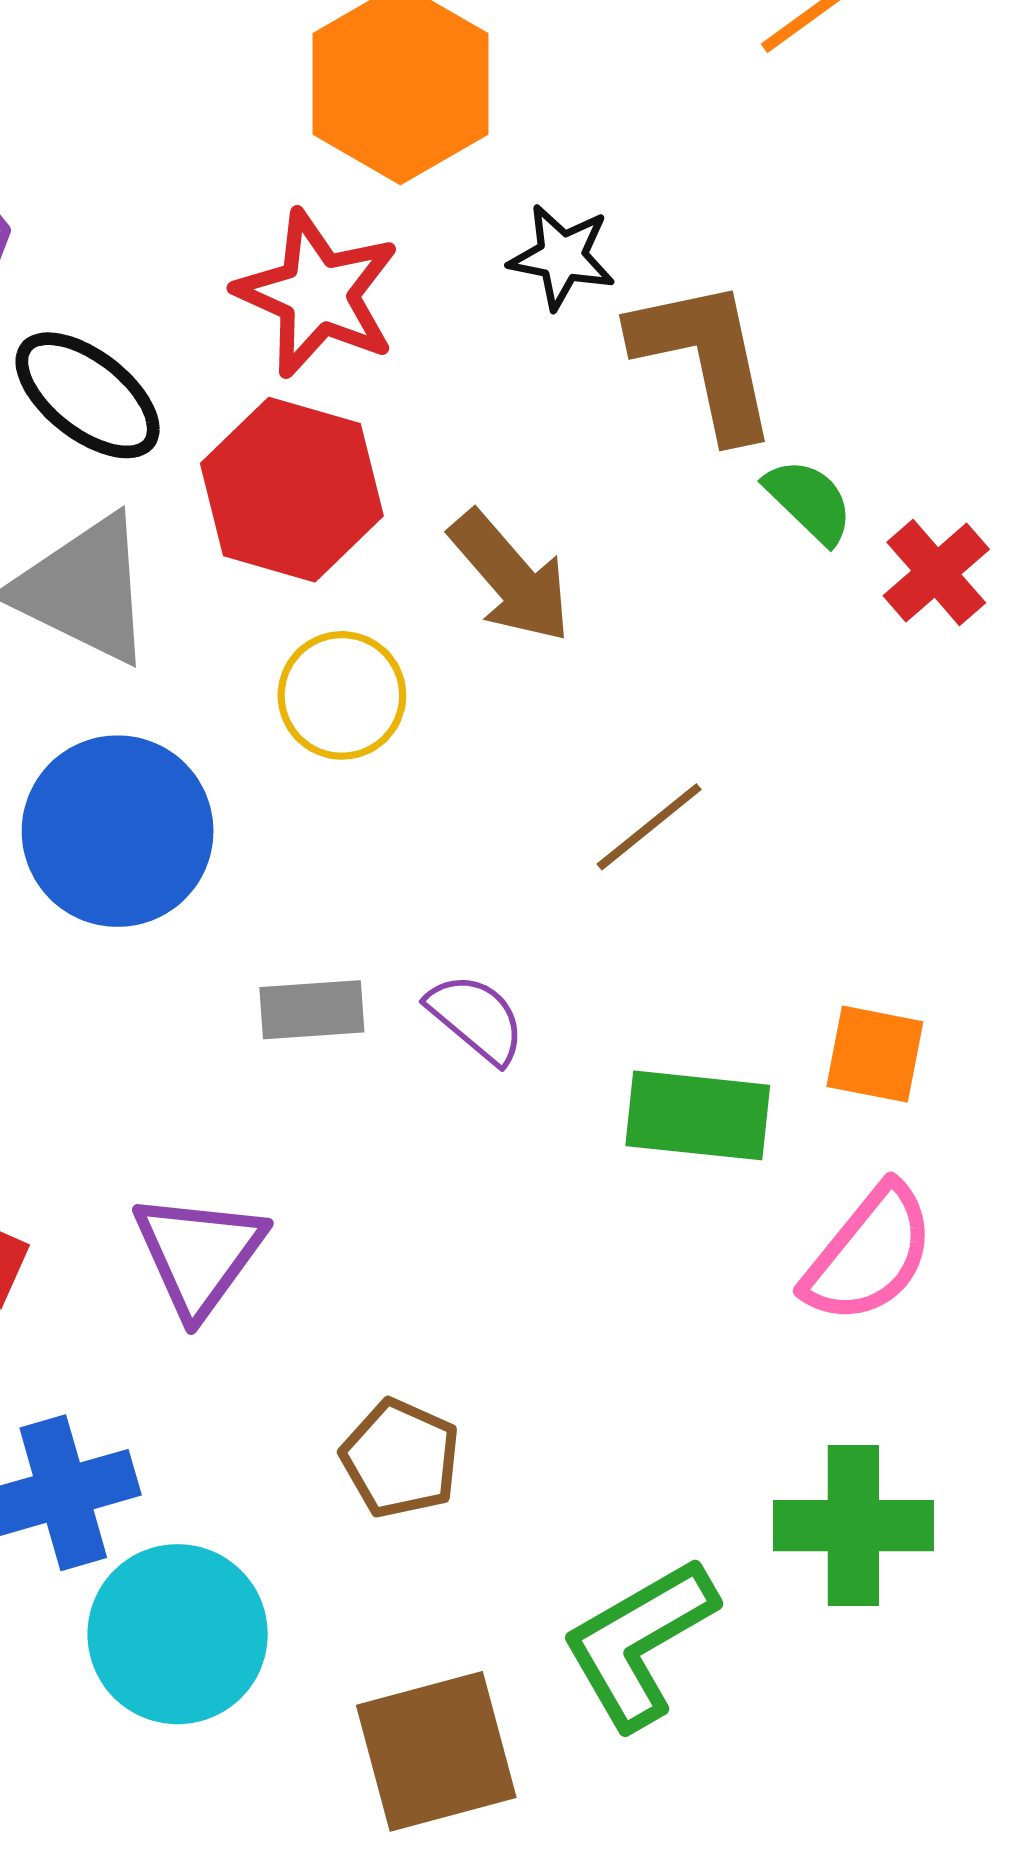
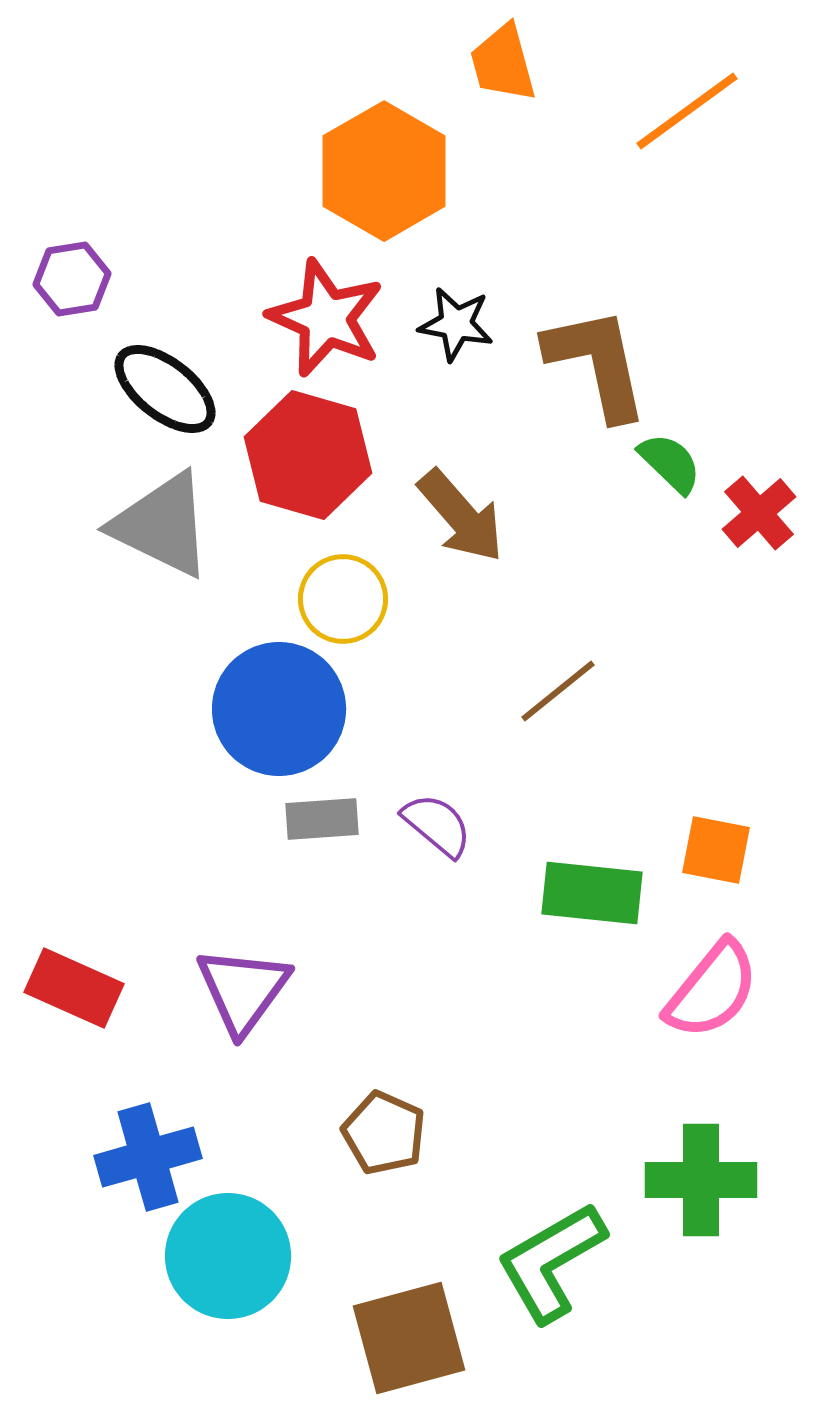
black star: (562, 257) -> (456, 324), moved
blue circle: (118, 831) -> (279, 709), moved

